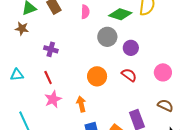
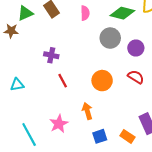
brown star: (22, 29) -> (11, 31), moved
red line: (48, 77) -> (63, 81), moved
pink star: (53, 99) -> (59, 124), moved

